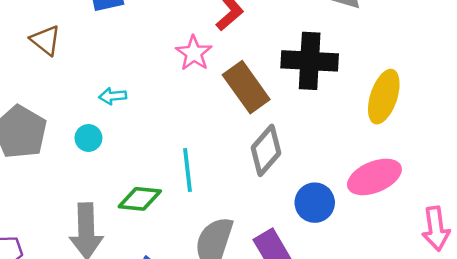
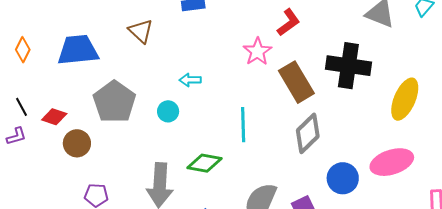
cyan line: (188, 170) -> (243, 125), moved

